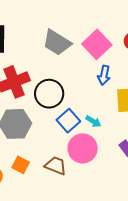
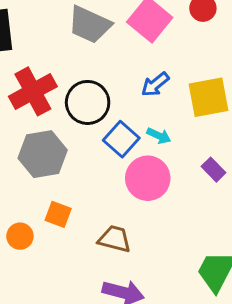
blue arrow: (104, 75) -> (155, 84), moved, turned 48
brown trapezoid: (56, 166) -> (115, 239), moved

